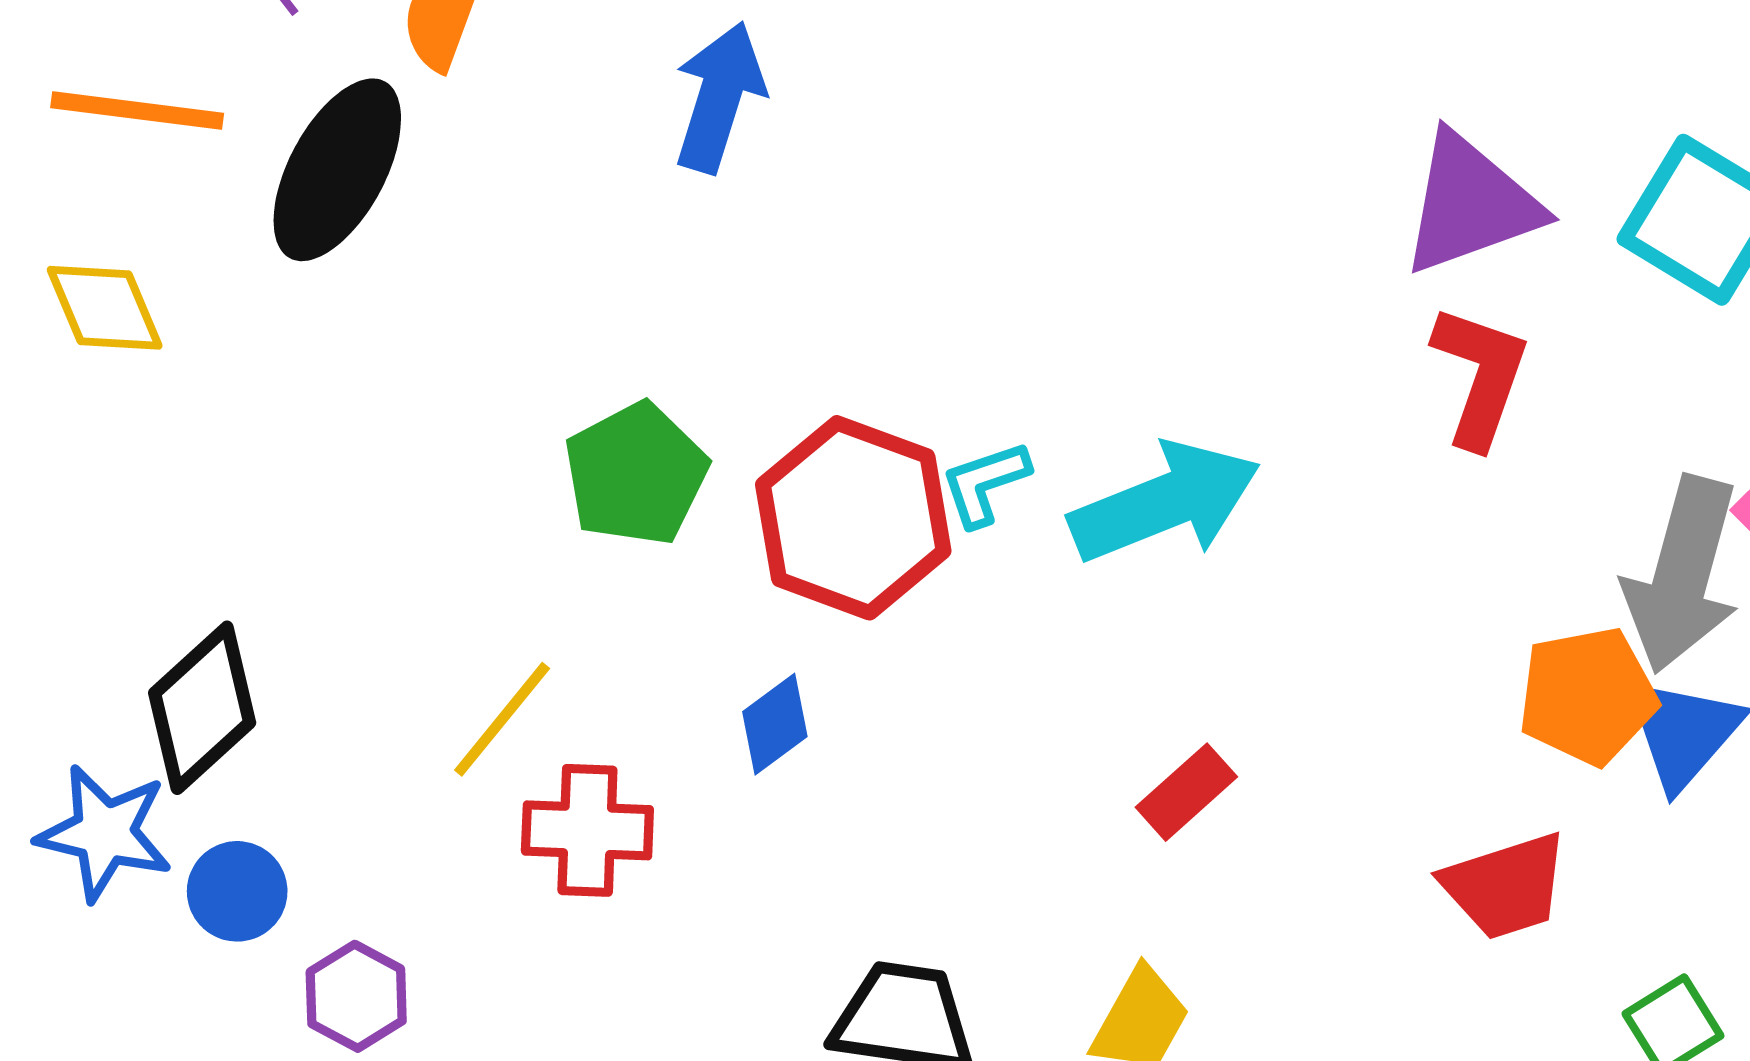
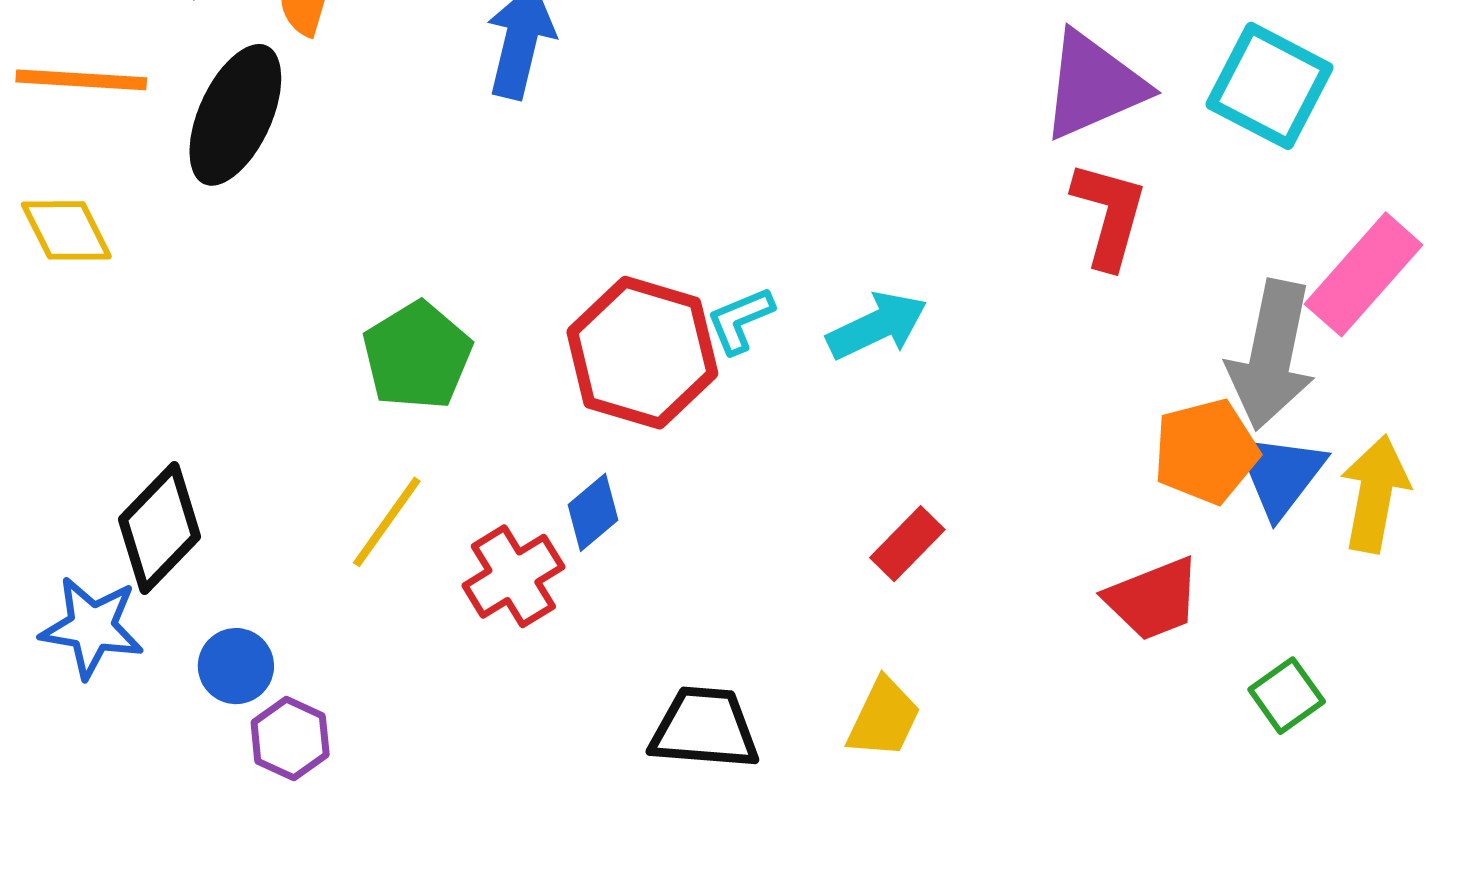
green pentagon: (636, 474) -> (417, 356), moved
cyan arrow: (1165, 502) -> (877, 326), size x0.7
red cross: (587, 830) -> (513, 576), moved, turned -30
blue circle: (237, 891) -> (236, 666), moved

